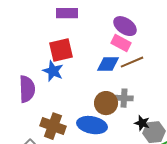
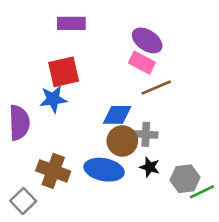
blue diamond: (108, 64) -> (117, 115), moved
blue star: (53, 71) -> (53, 99), turned -30
black star: (142, 123) -> (150, 167), moved

